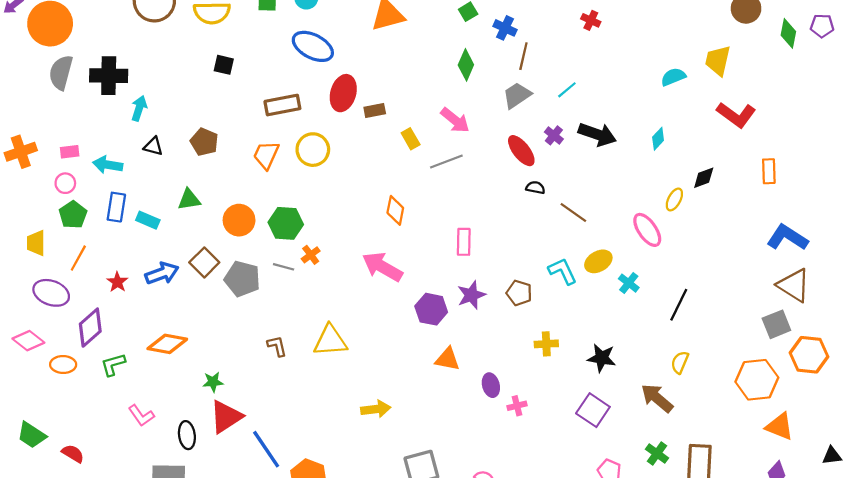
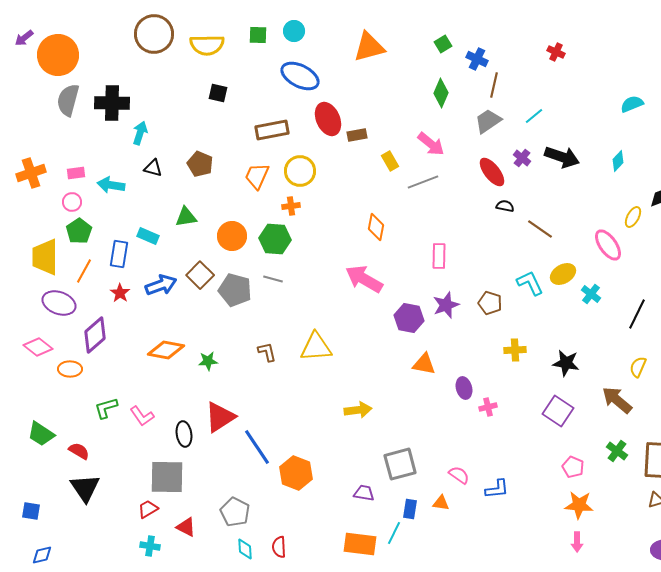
red ellipse: (343, 93) -> (328, 119), turned -40
blue rectangle: (116, 207) -> (119, 254), moved
yellow trapezoid: (36, 243) -> (45, 257), size x1.5
orange cross: (311, 255) -> (291, 206), moved, turned 30
green L-shape: (113, 365) -> (106, 408), moved
green star: (213, 382) -> (208, 361), moved

